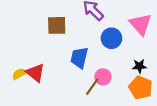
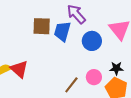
blue trapezoid: (79, 58) -> (62, 31), moved
pink circle: (103, 77) -> (94, 77), moved

